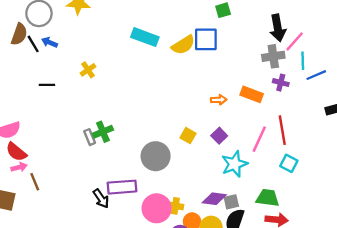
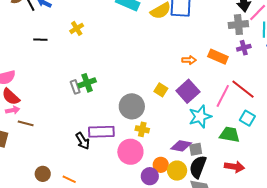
purple cross: (281, 83) -> (244, 48), turned -32
red line: (282, 130) -> (243, 89), turned -45
purple square: (219, 136) -> (188, 91), size x1.6
brown line: (35, 182) -> (26, 123), turned -56
green trapezoid: (268, 198) -> (230, 135), moved
yellow cross: (175, 206) -> (142, 129), moved

